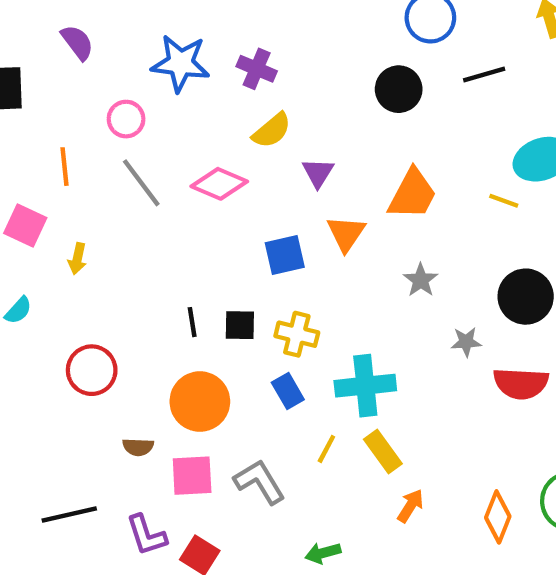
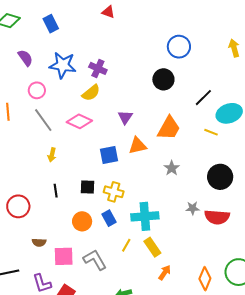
purple semicircle: (77, 42) -> (25, 58), moved
black line: (484, 74) -> (203, 98), moved, turned -30
yellow semicircle: (272, 130) -> (91, 93), moved
orange triangle: (346, 233) -> (138, 146), turned 42
yellow arrow: (77, 259) -> (52, 155), moved
black line: (192, 322) -> (56, 191), moved
gray star: (466, 342) -> (193, 208), moved
orange circle: (200, 402) -> (82, 221), moved, size x0.7

